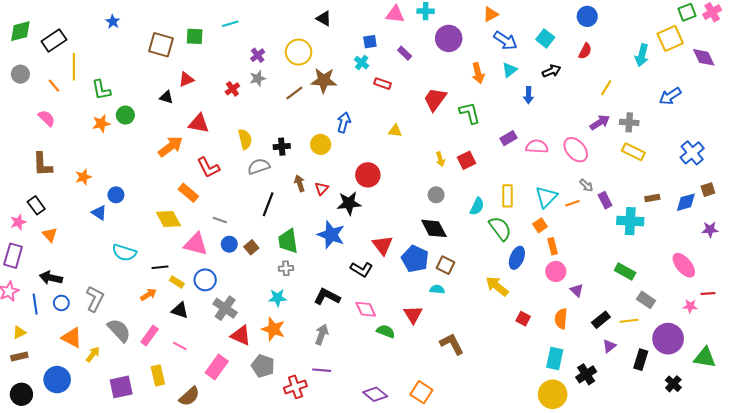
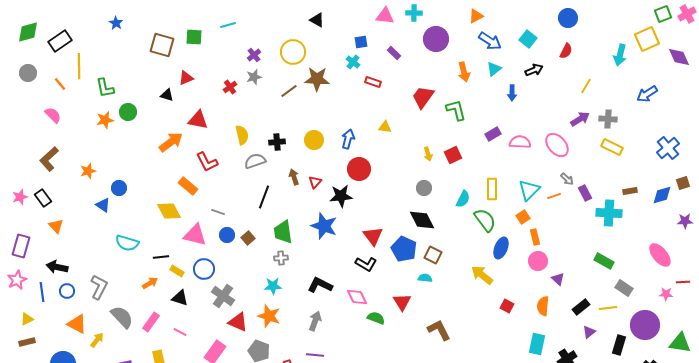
blue arrow: (344, 122) -> (348, 139), moved
brown L-shape: (42, 164) -> (49, 159), turned 50
pink star: (18, 222) -> (20, 197), moved
black L-shape: (362, 269) -> (366, 264), moved

